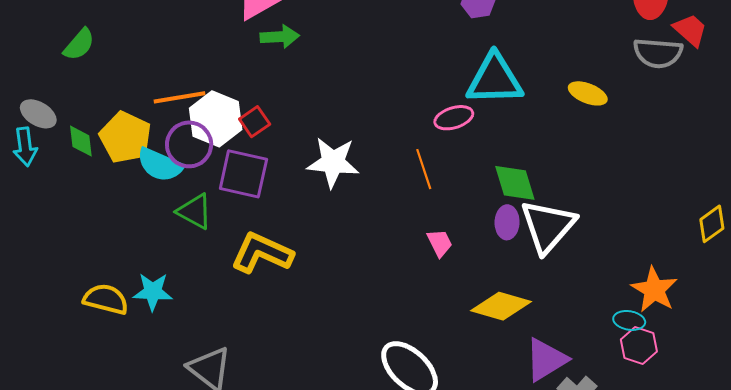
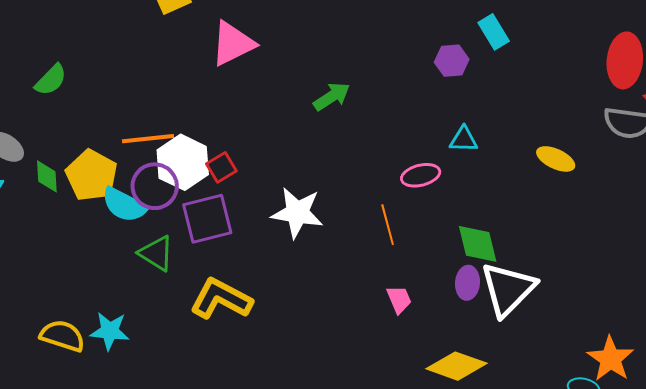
green arrow: (280, 37) -> (332, 97), moved, turned -33
cyan triangle: (495, 79) -> (464, 139), size x0.5
purple square: (243, 174) -> (207, 219), turned -30

